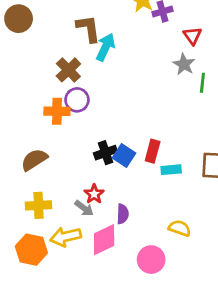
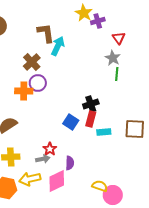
green line: (202, 83) -> (117, 74), moved
black cross: (105, 153) -> (91, 104), moved
gray arrow: (84, 208) -> (43, 159), turned -48
yellow semicircle: (180, 228) -> (100, 186), moved
pink circle: (151, 260) -> (113, 195), moved

